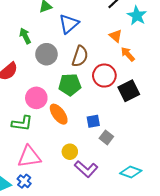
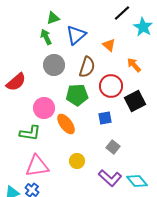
green arrow: (25, 36) -> (46, 37), moved
orange triangle: (116, 36) -> (109, 45), moved
blue square: (93, 121) -> (105, 118), moved
purple L-shape: (86, 169) -> (110, 178), moved
cyan diamond: (131, 172) -> (137, 181), turned 30

